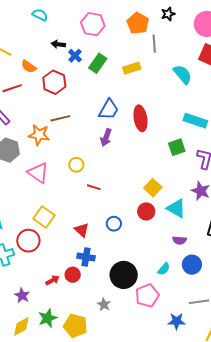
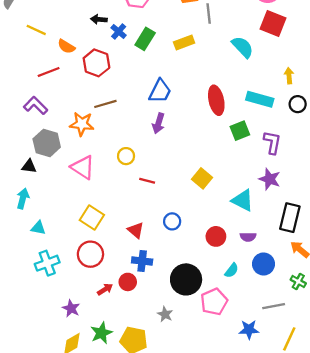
red ellipse: (140, 118) -> (216, 100), moved
yellow square: (153, 188) -> (202, 178), moved
red circle: (146, 211) -> (216, 236), moved
red circle: (28, 241) -> (90, 254), moved

